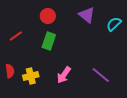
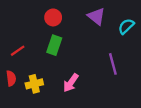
red line: (16, 36) -> (18, 51), moved
purple line: (101, 75) -> (113, 64), moved, turned 36

